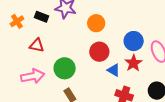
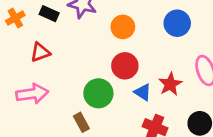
blue circle: (134, 41) -> (177, 23), moved
red triangle: (37, 45) -> (40, 52), turned -35
green circle: (65, 68) -> (98, 93), moved

